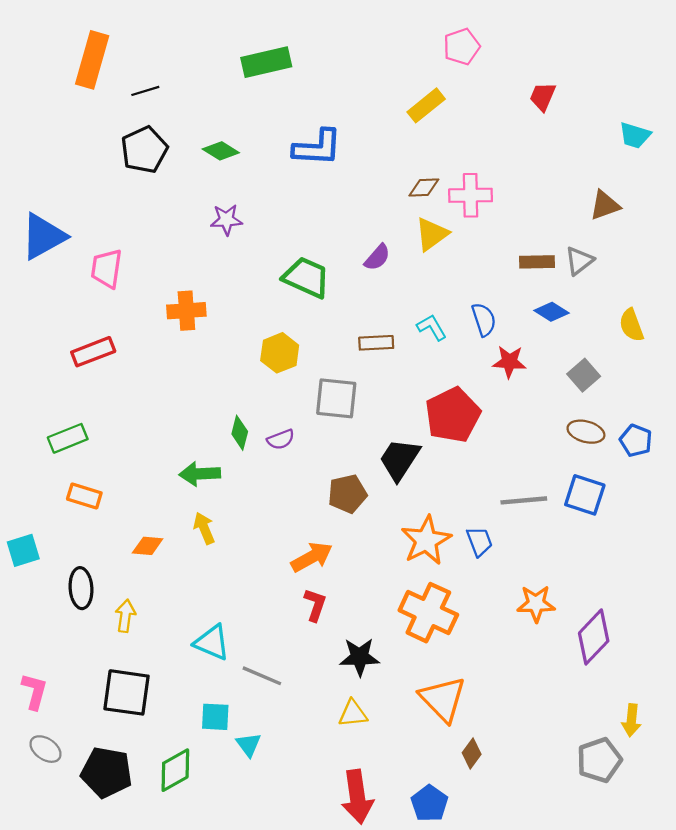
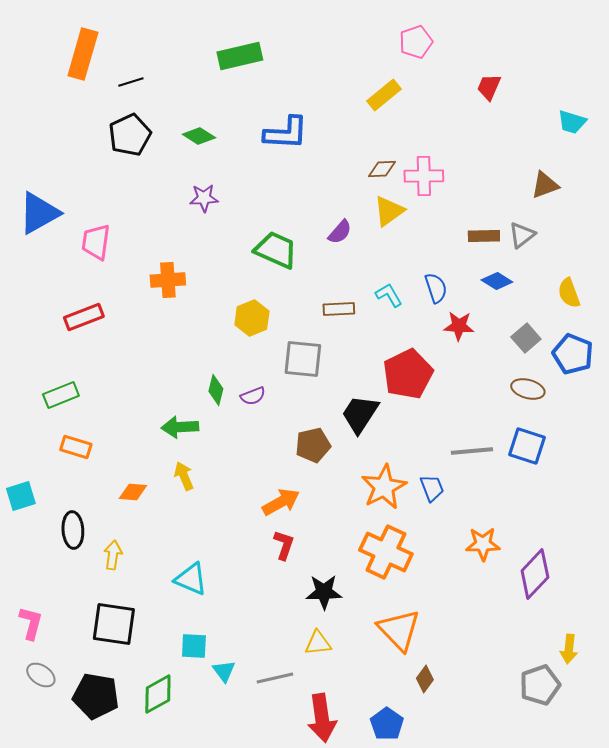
blue pentagon: (636, 441) -> (573, 354), moved, size x1.4
gray line: (262, 676) -> (275, 678), moved, turned -36

